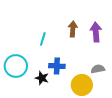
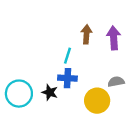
cyan line: (43, 39) -> (67, 56), moved
cyan circle: (16, 66) -> (19, 94), moved

